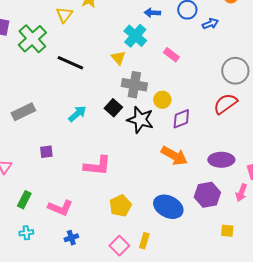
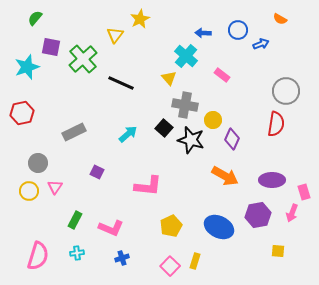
red semicircle: (225, 104) -> (276, 124), turned 135
purple diamond: (181, 119) -> (232, 139), turned -45
purple square: (46, 152) -> (97, 172), turned 32

